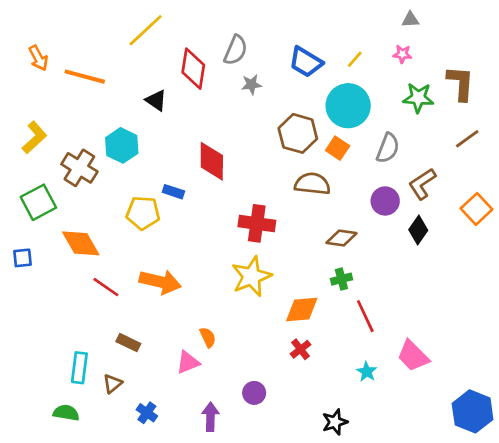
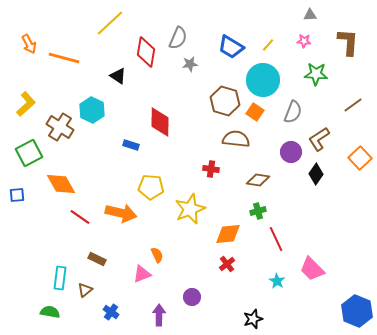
brown L-shape: (461, 83) -> (348, 42), moved
yellow pentagon: (143, 213) -> (151, 187), moved
red cross: (257, 223) -> (211, 169), moved, size x0.6

